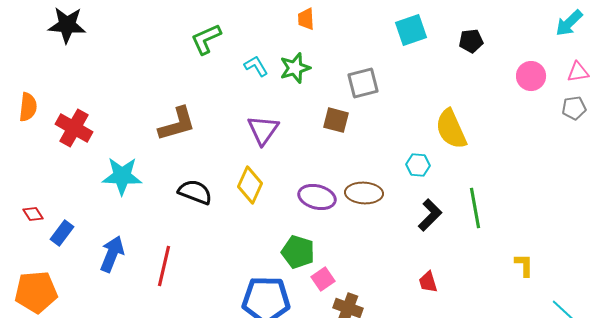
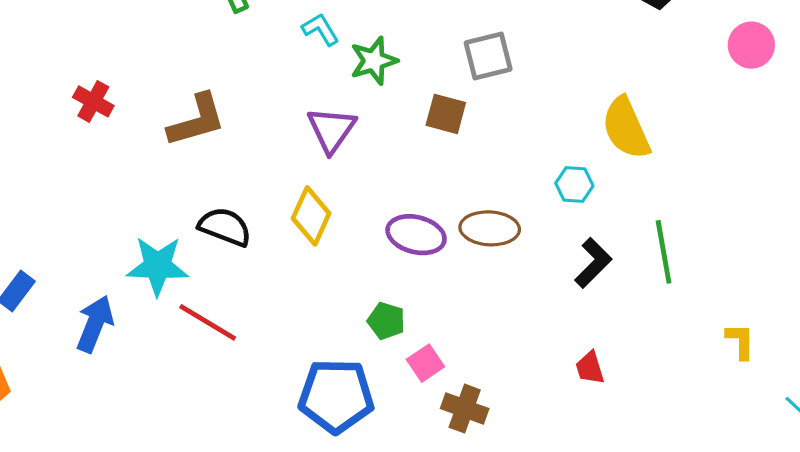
green star: (295, 68) -> (374, 61), moved
red cross: (74, 128) -> (93, 101), moved, size x0.7
cyan star: (122, 176) -> (158, 266), moved
green pentagon: (298, 252) -> (386, 321), size x0.7
red line: (164, 266) -> (208, 322), moved, turned -72

